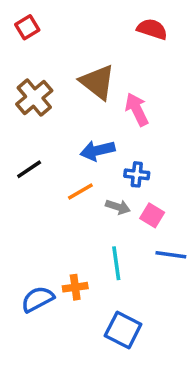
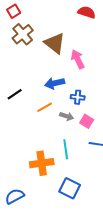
brown cross: (34, 97) -> (23, 34), moved
orange cross: (75, 287) -> (42, 163), size x1.6
blue semicircle: (38, 299) -> (15, 196), moved

